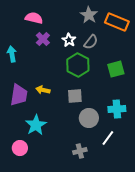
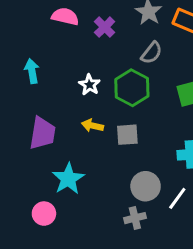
purple cross: (43, 39) -> (105, 27), moved
white star: (69, 40) -> (89, 85), moved
yellow arrow: (43, 90) -> (92, 126), moved
gray circle: (89, 118) -> (146, 186), moved

